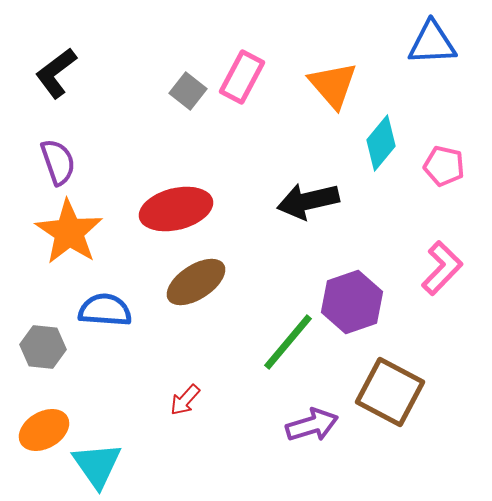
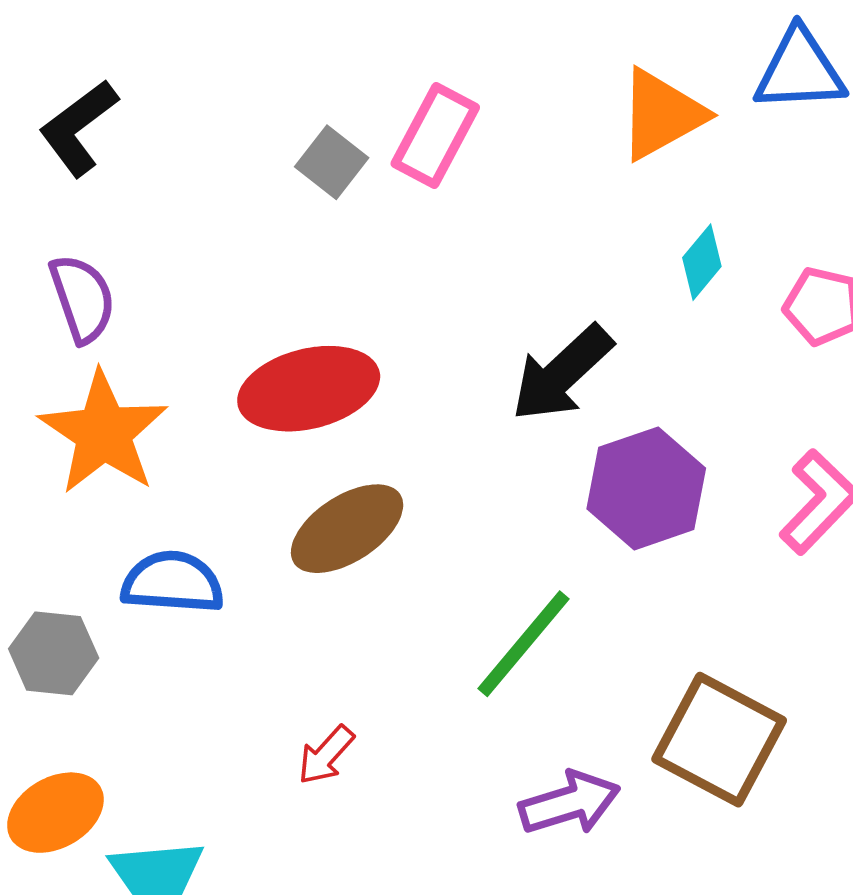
orange triangle: (333, 85) -> (662, 114), moved, turned 42
cyan diamond: (381, 143) -> (702, 262), size x0.7
black arrow: (308, 201) -> (562, 373), turned -30
purple hexagon: (352, 302) -> (646, 488), moved

